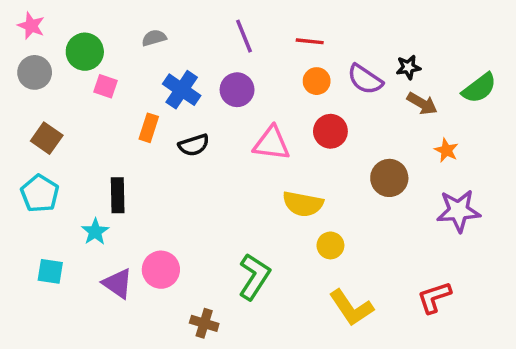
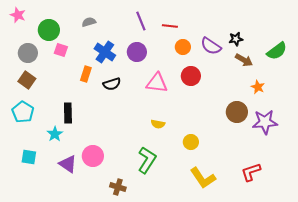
red line: (310, 41) -> (170, 26), moved
gray circle: (35, 72) -> (28, 53), moved
brown circle: (389, 178) -> (237, 112), moved
yellow semicircle: (303, 204) -> (158, 124), moved, size x0.6

